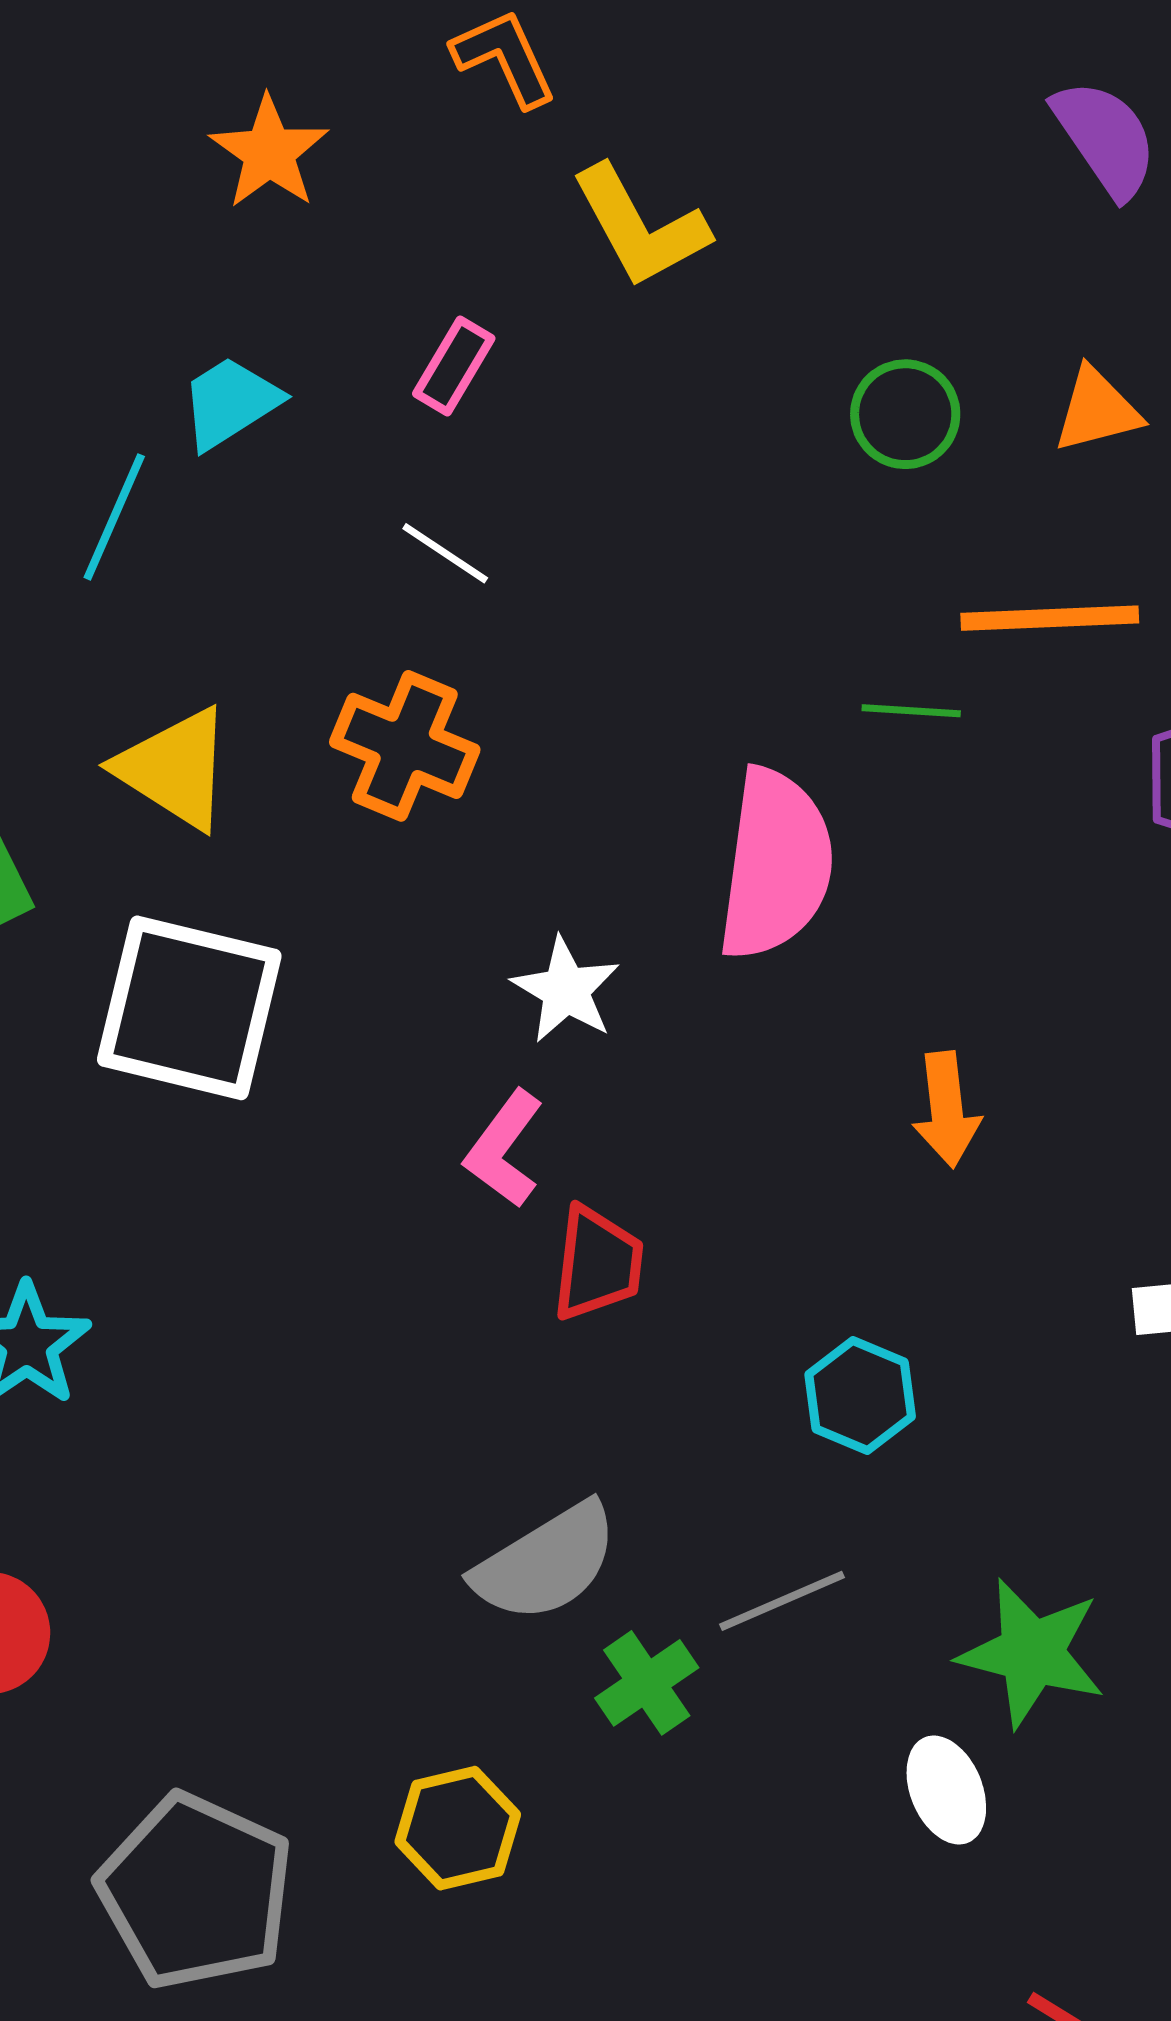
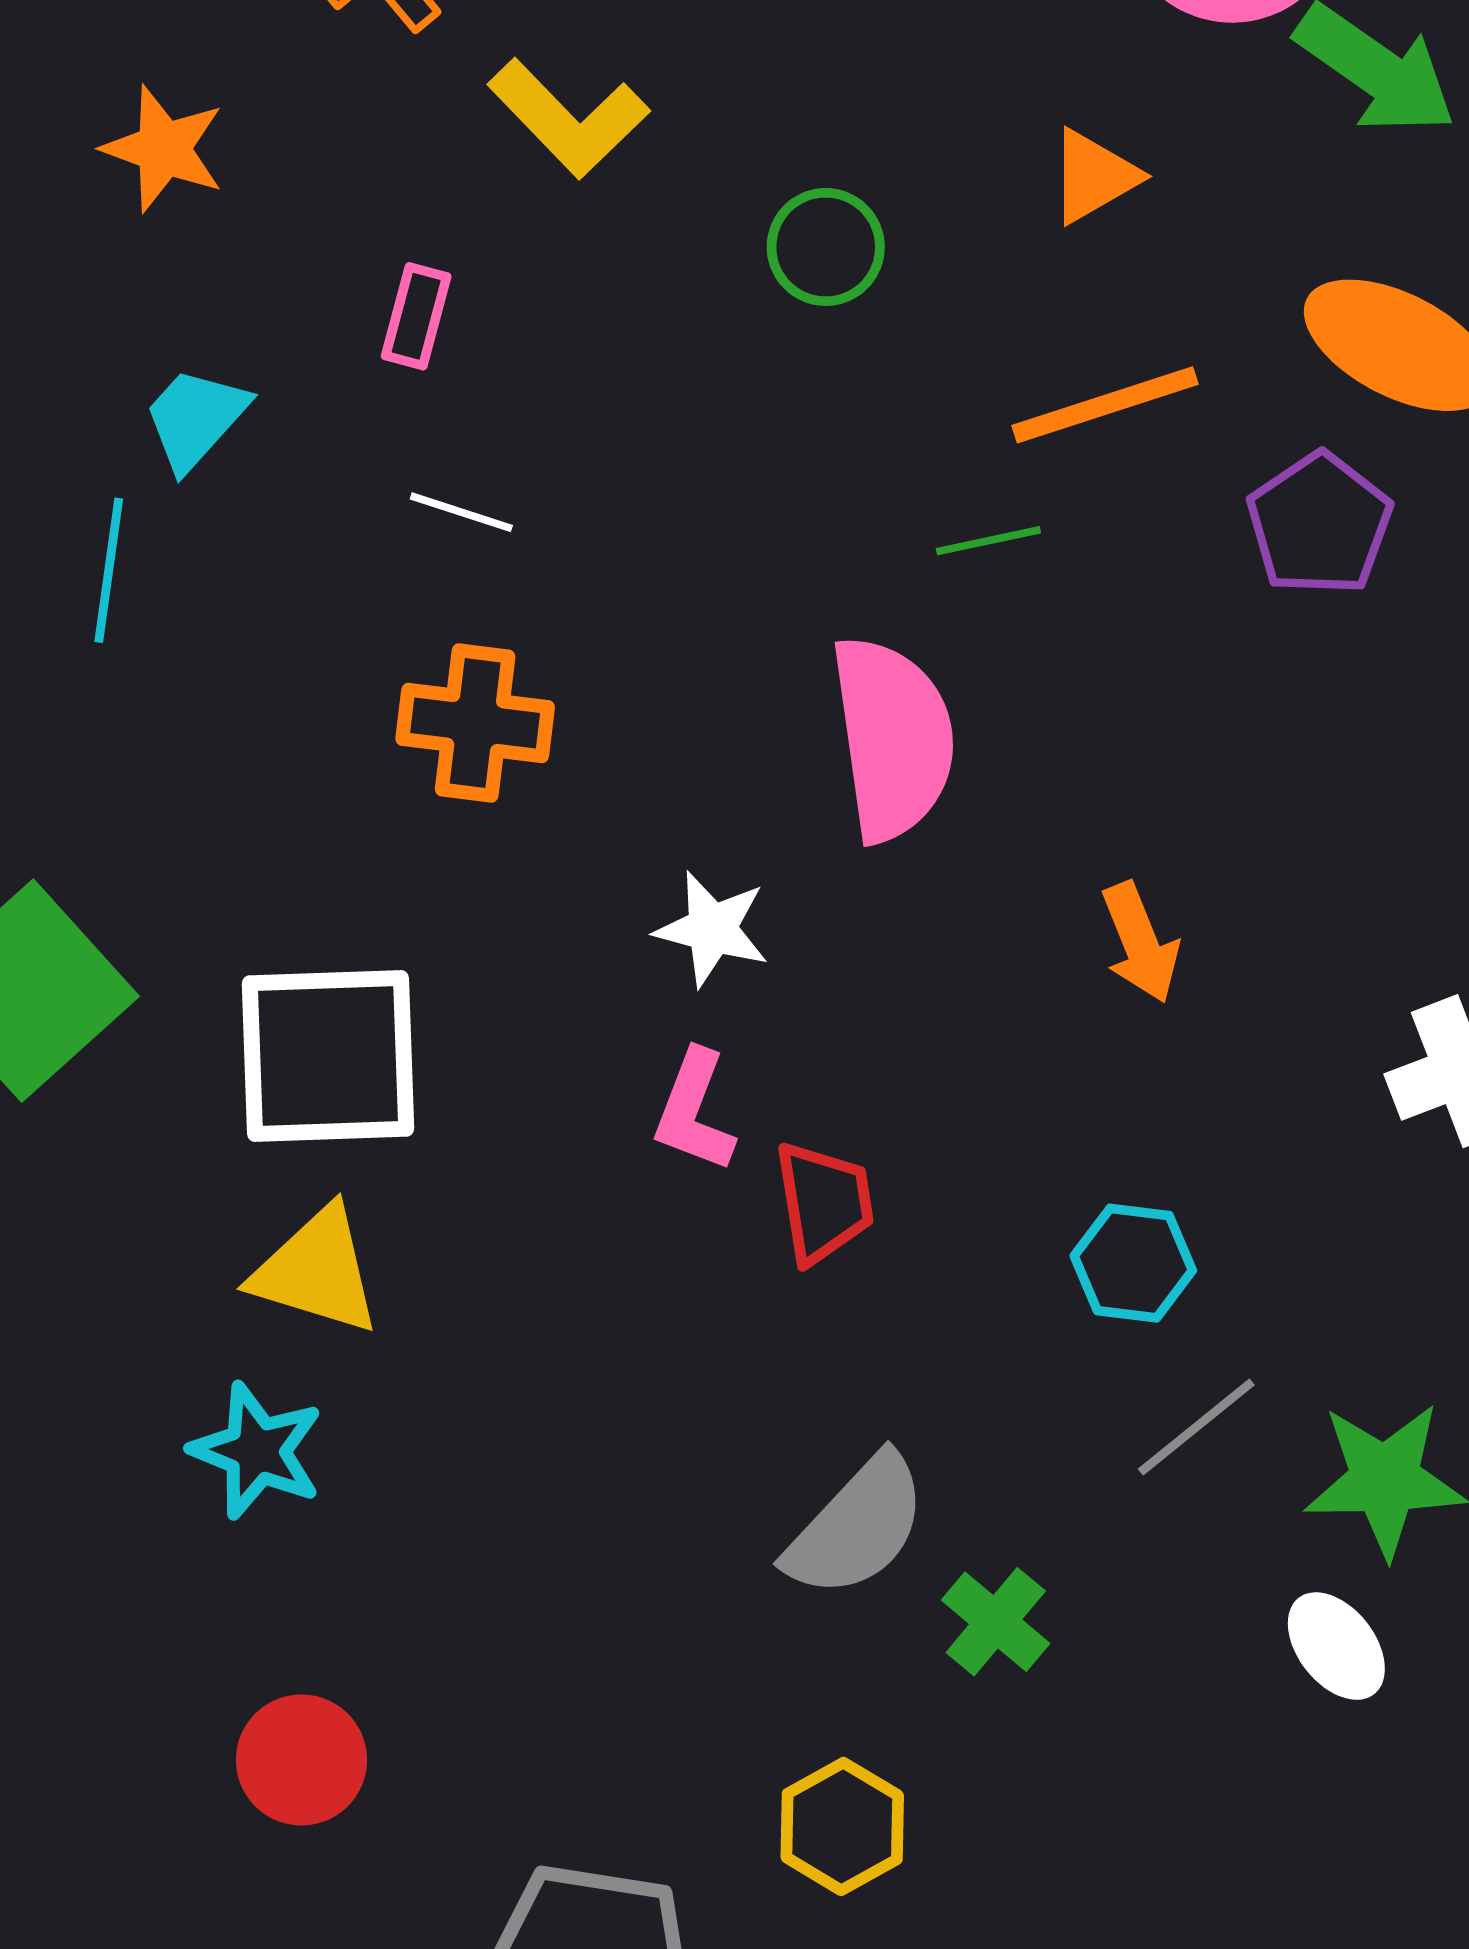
green circle: (905, 414) -> (826, 247), moved
yellow triangle: (175, 769) -> (316, 1271), moved
gray line: (782, 1601) -> (1196, 1427), moved

